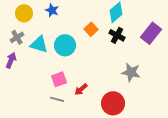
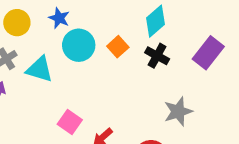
cyan circle: (65, 45) -> (79, 45), moved
gray star: (131, 72) -> (178, 111), turned -30
pink square: (59, 79) -> (70, 122), turned -35

